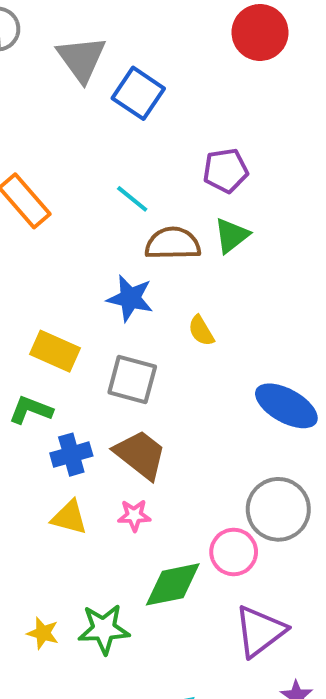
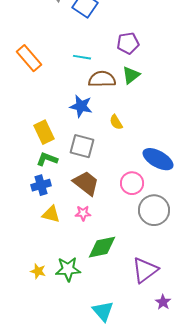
cyan line: (132, 199) -> (82, 57), turned -30
yellow rectangle: (55, 351) -> (44, 132), turned 40
green L-shape: (31, 410) -> (47, 159), moved
blue cross: (71, 455) -> (41, 185), moved
pink circle: (234, 552) -> (132, 183), moved

